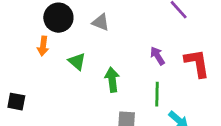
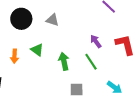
orange arrow: (43, 46) -> (15, 56), moved
green line: (157, 94) -> (91, 62), moved, turned -30

